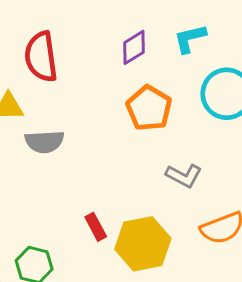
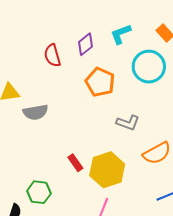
red semicircle: (41, 57) -> (52, 55), moved, size x0.7

